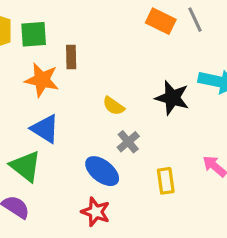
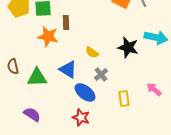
blue triangle: (45, 129) -> (68, 69), moved
green triangle: (26, 166) -> (37, 77), moved, turned -40

